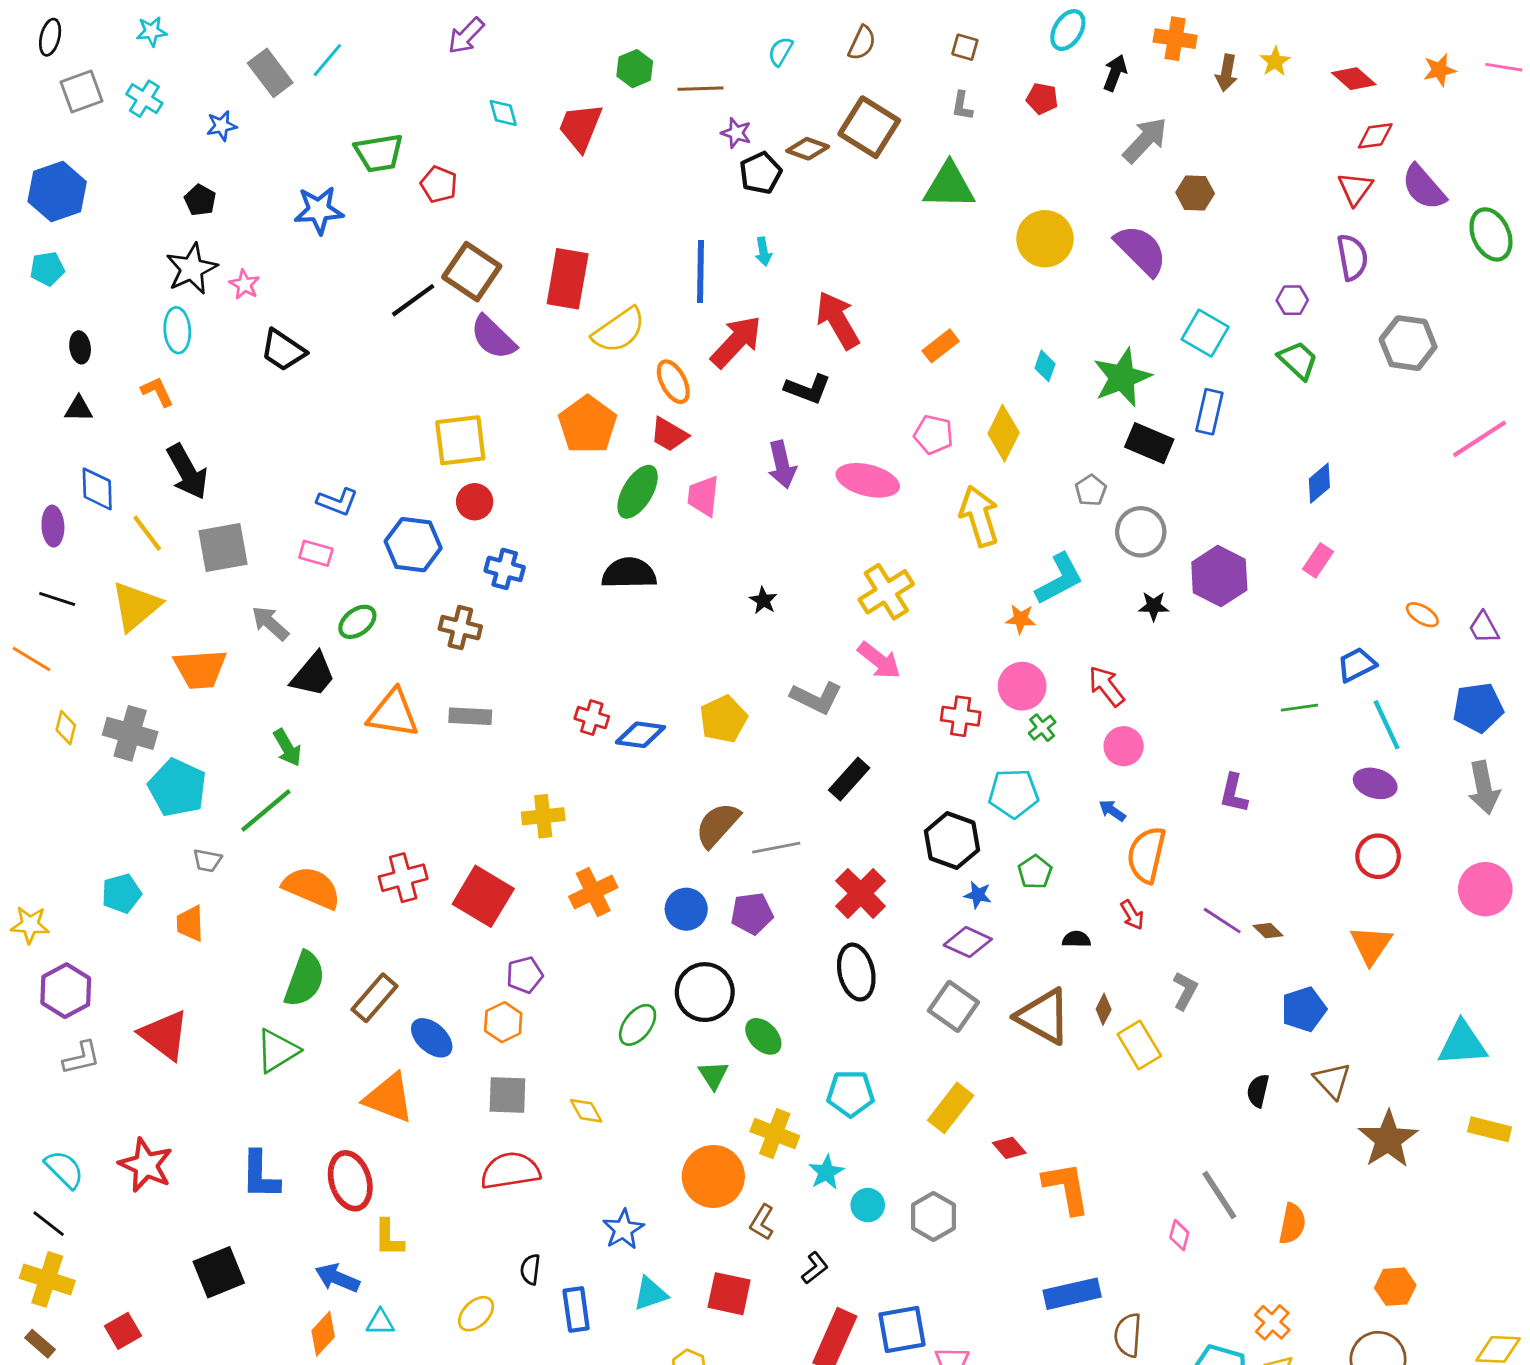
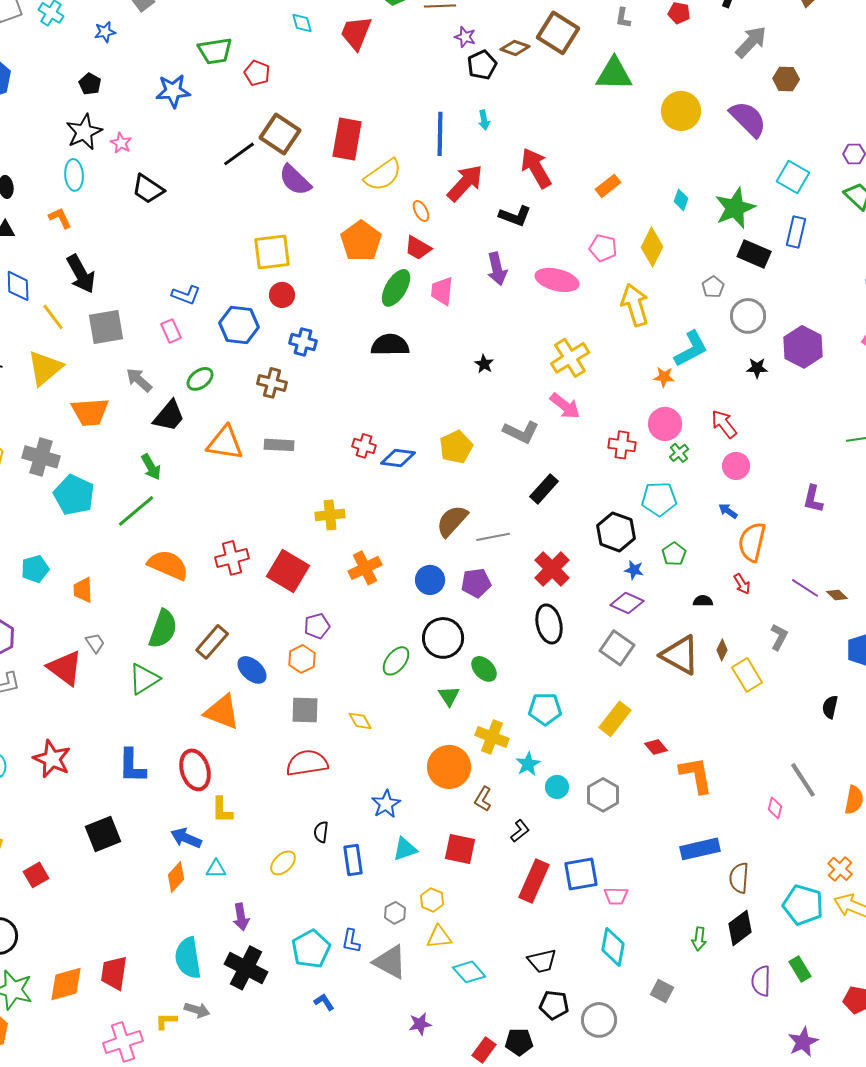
orange ellipse: (673, 382) -> (421, 211), size x0.7
pink rectangle: (316, 553) -> (171, 331), turned 50
gray trapezoid: (207, 861) -> (95, 643), moved, turned -135

